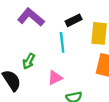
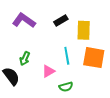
cyan line: (62, 42) -> (67, 56), moved

